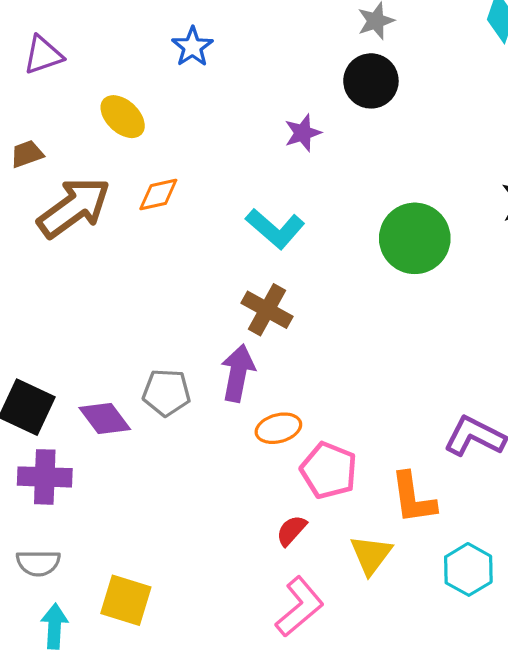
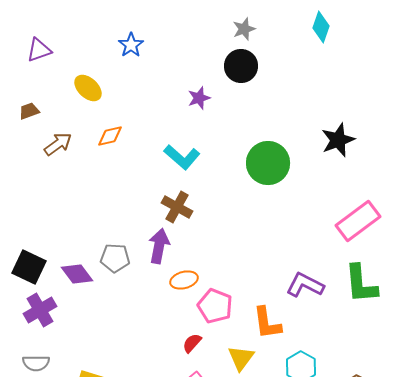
brown arrow: (74, 208) -> (58, 144), size x0.6
purple cross: (45, 477) -> (40, 310), turned -32

